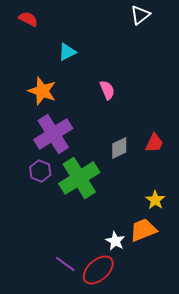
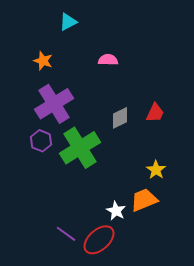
pink semicircle: (107, 90) -> (108, 60), turned -66
orange star: (42, 91) -> (43, 61), size x0.7

